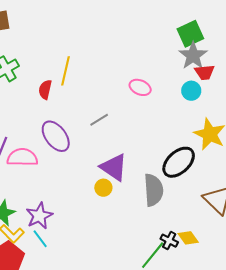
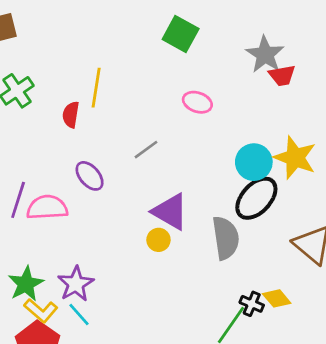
green square: (190, 34) -> (181, 34), moved, turned -32
cyan circle: (191, 91) -> (254, 162), moved, size x1.4
purple ellipse: (56, 136) -> (90, 176), size x0.7

